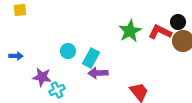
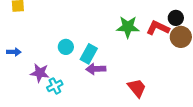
green star: (130, 31) -> (128, 27), turned 30

